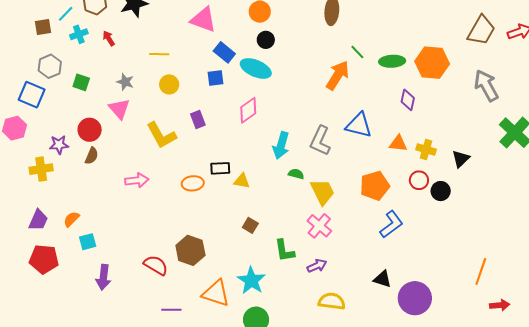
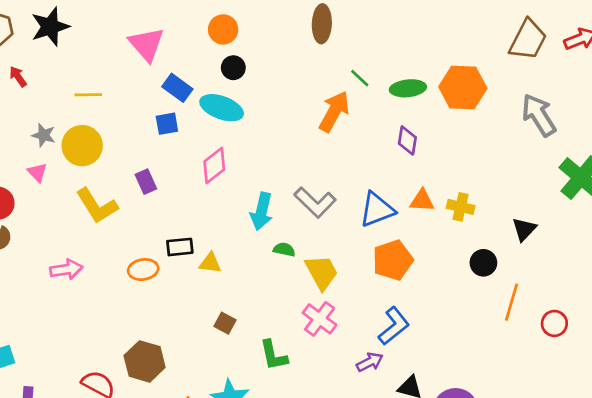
pink triangle: (203, 20) -> (146, 44), turned 32
yellow circle: (169, 84) -> (82, 146), moved, size x1.5
purple diamond: (408, 100) -> (407, 140), moved
pink triangle: (119, 109) -> (37, 172), size x0.7
blue triangle: (359, 125) -> (377, 210), moved, turned -32
gray L-shape: (320, 141) -> (315, 202), turned -68
black triangle: (461, 159) -> (524, 229), moved
red circle: (419, 180) -> (554, 323), moved
blue L-shape: (391, 224) -> (394, 326), moved
purple arrow: (317, 266) -> (370, 362), moved
orange line: (481, 271) -> (511, 302), moved

